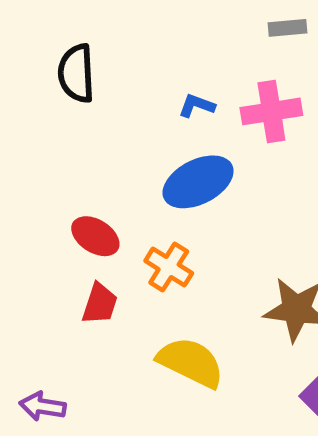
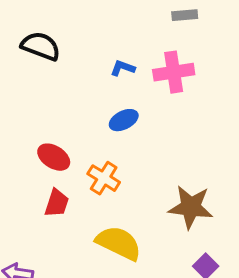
black semicircle: (76, 73) -> (41, 46), turned 114
blue ellipse: (198, 182) -> (124, 120), size x0.6

